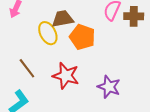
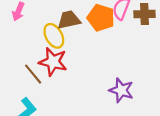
orange pentagon: (82, 37) -> (101, 18), moved
red star: (66, 76) -> (53, 62), moved

